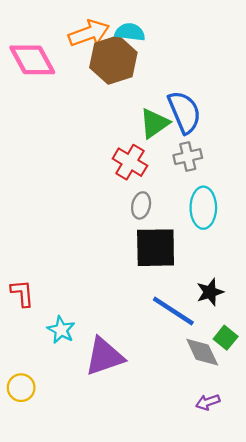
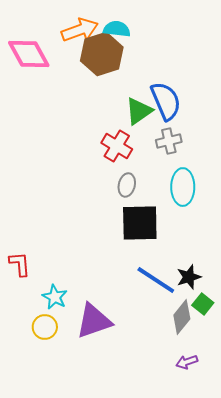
black star: (210, 292) -> (189, 277), moved
gray diamond: (202, 352) -> (182, 317), turned 64
yellow circle: (21, 388) -> (45, 327), moved

